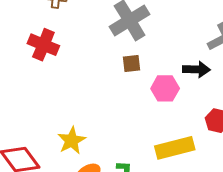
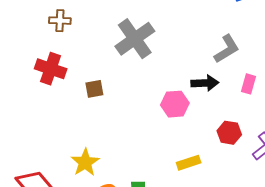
brown square: (132, 63) -> (94, 89), moved
yellow rectangle: (175, 148) -> (189, 163), size x0.6

